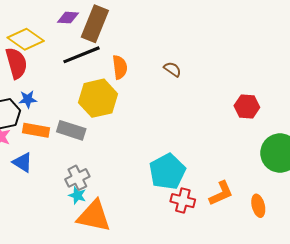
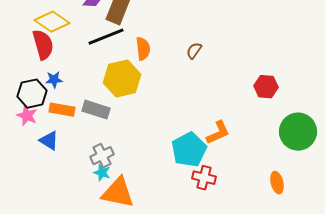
brown semicircle: (172, 69) -> (194, 51), turned -90
orange L-shape: (221, 193) -> (218, 133), moved

